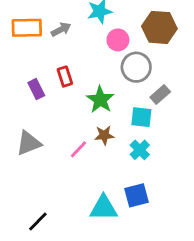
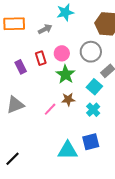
gray arrow: (61, 29) -> (45, 29), moved
pink circle: (118, 40) -> (62, 53), moved
cyan square: (141, 117) -> (94, 87), turned 35
black line: (38, 222) -> (12, 159), moved

